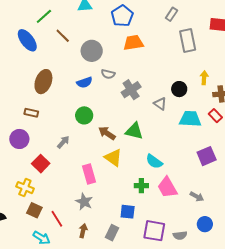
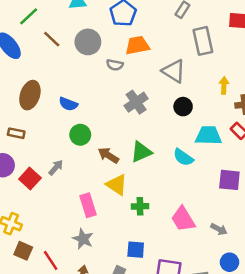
gray circle: (92, 51) -> (88, 42), moved
gray semicircle: (108, 74) -> (115, 65), moved
blue semicircle: (84, 82) -> (68, 104), moved, turned 42
black circle: (179, 89) -> (183, 107), moved
gray triangle: (160, 104) -> (174, 71), moved, size x1.5
green triangle: (134, 131) -> (141, 152), turned -36
purple square: (207, 156) -> (229, 180), turned 30
cyan semicircle: (154, 161) -> (183, 157), moved
red square: (41, 164) -> (30, 179), moved
green cross: (141, 186) -> (140, 206), moved

